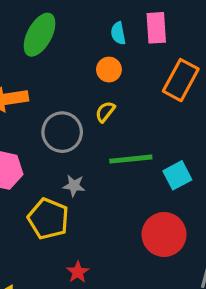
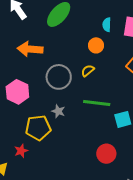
yellow pentagon: (48, 219) -> (38, 128), turned 30
red circle: (164, 234) -> (106, 154), size x0.7
red star: (78, 272) -> (21, 151), moved

